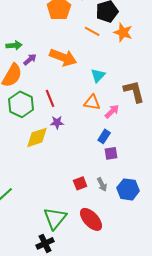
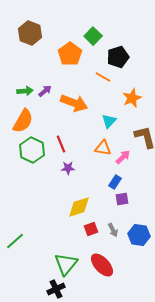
orange star: (123, 32) -> (132, 98), moved, turned 30
purple arrow: (30, 59) -> (45, 91), moved
yellow diamond: (37, 137) -> (79, 207), moved

